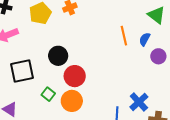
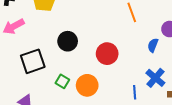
blue semicircle: (145, 39) -> (153, 45), moved
red circle: (75, 76) -> (107, 54), moved

